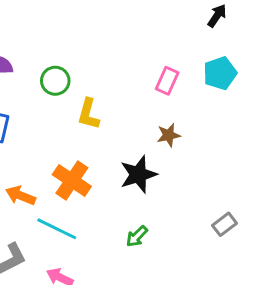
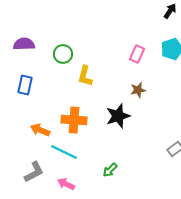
orange cross: (72, 180) -> (74, 120), turned -30
green arrow: (137, 236) -> (110, 170), moved

